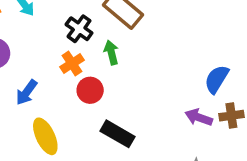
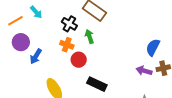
orange cross: (72, 64) -> (67, 45), turned -32
blue arrow: (26, 92) -> (36, 56), moved

